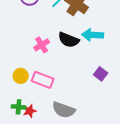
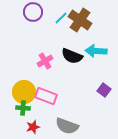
yellow circle: (21, 76) -> (24, 92), size x1.5
green cross: (19, 107) -> (23, 108), moved

